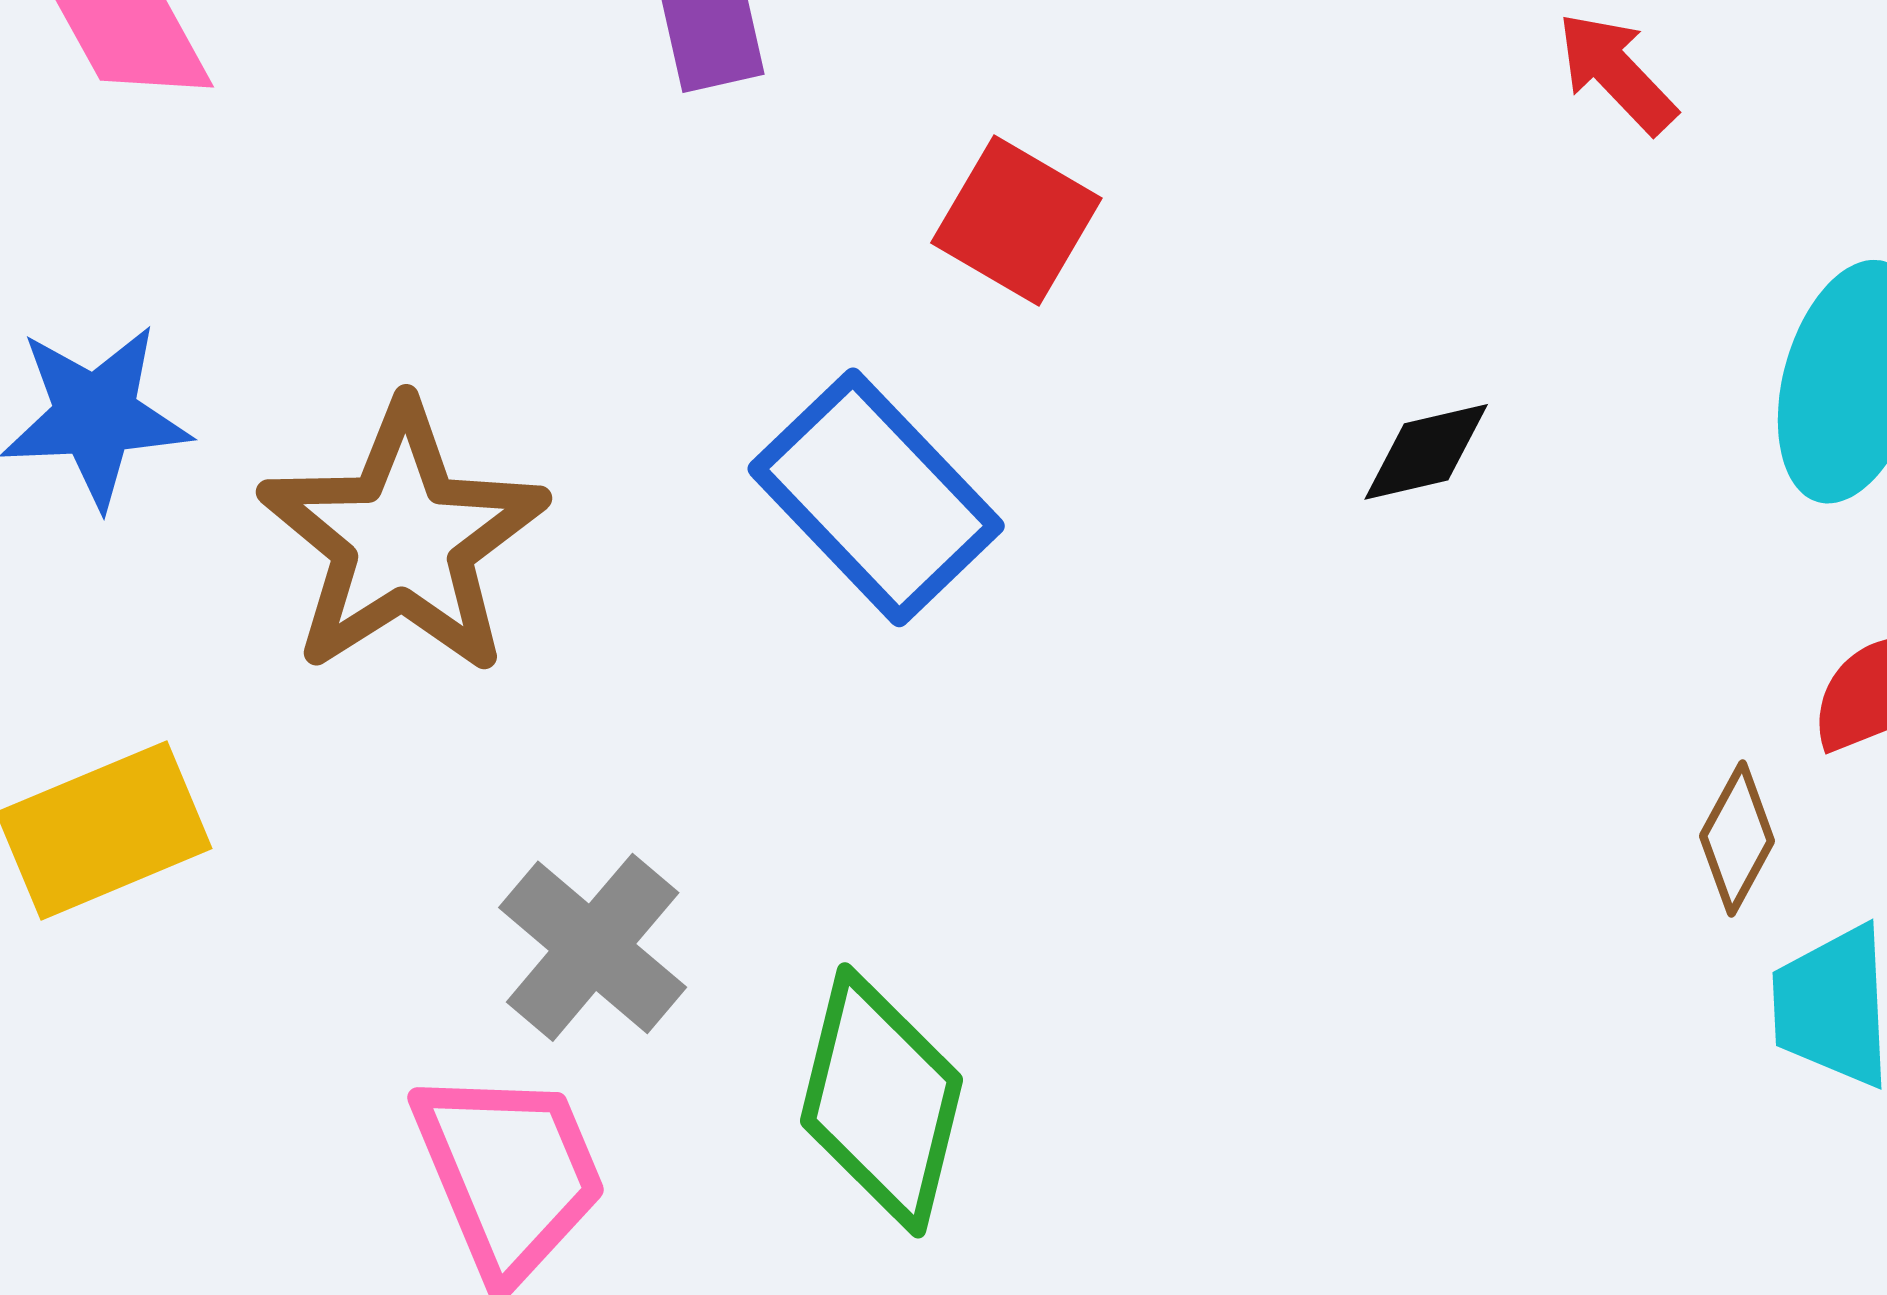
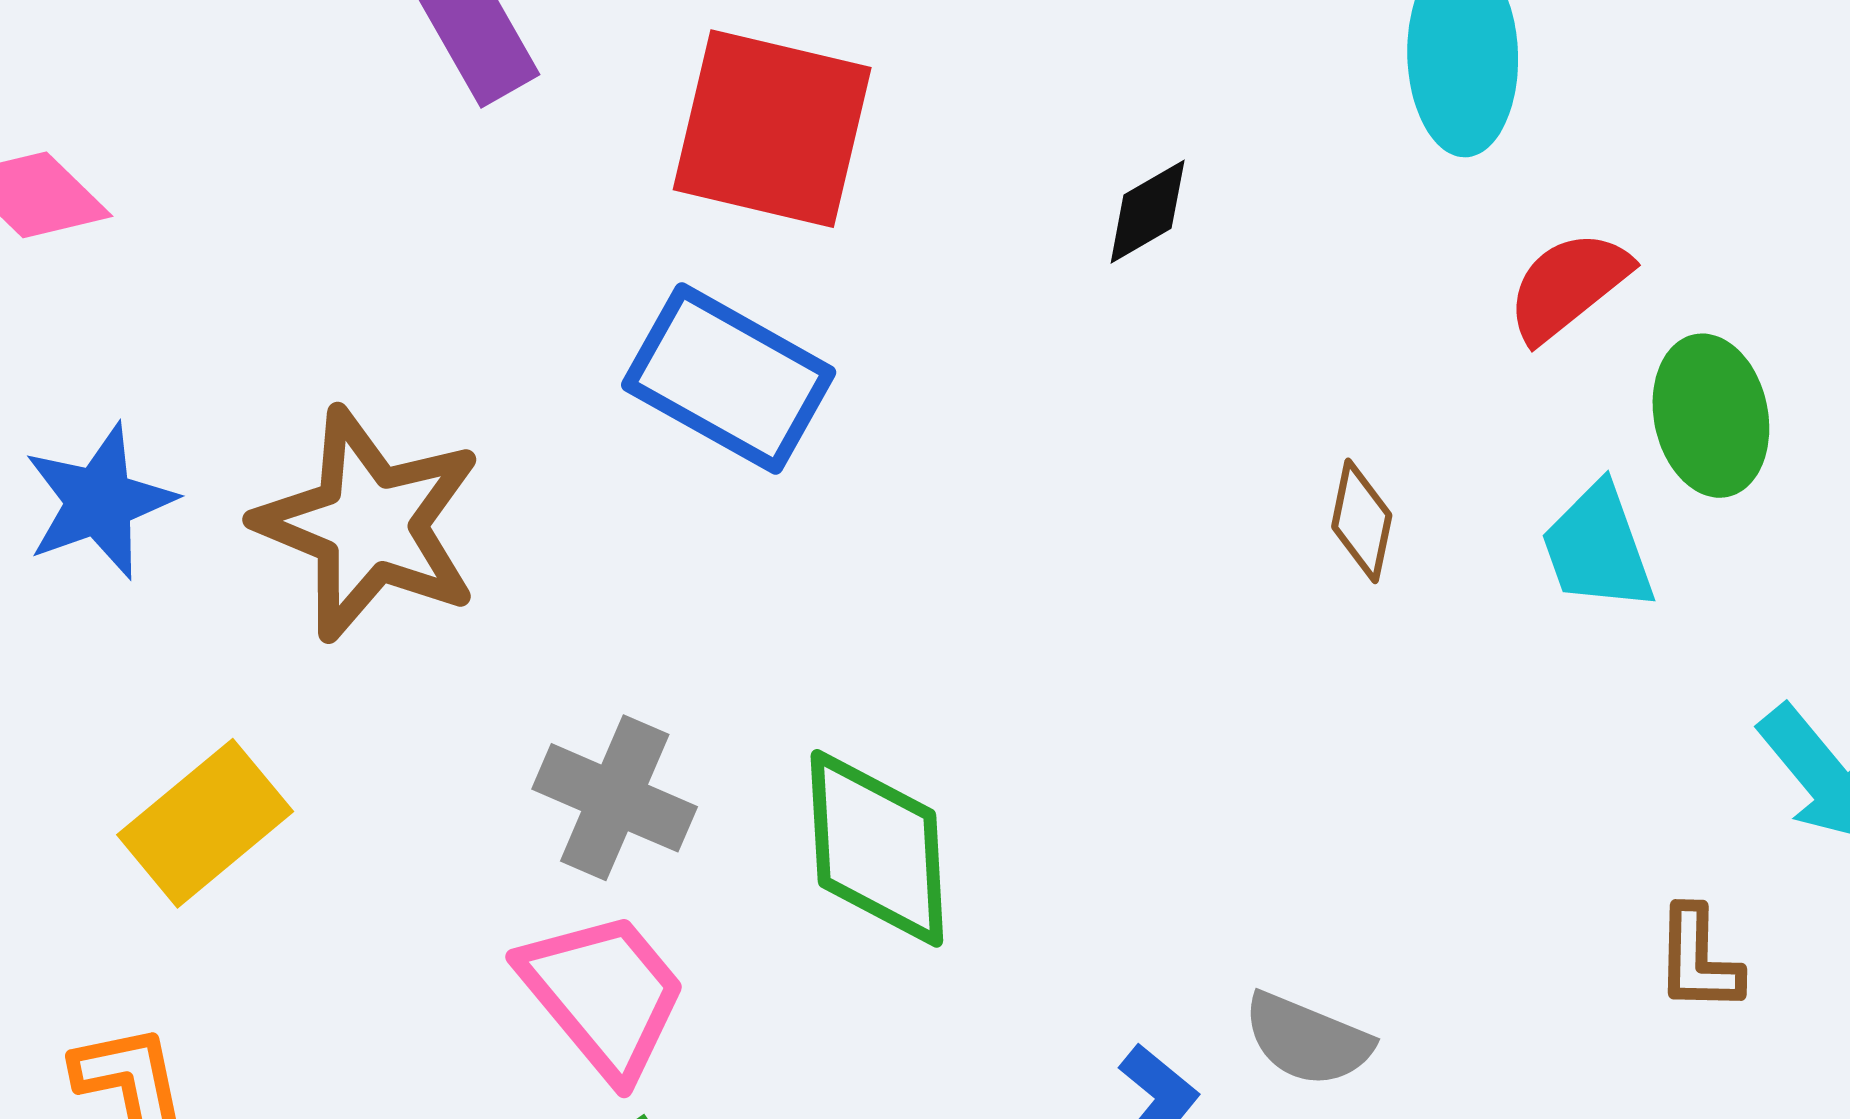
red square: (1016, 220) -> (772, 129), size x1.6
brown diamond: (1737, 838) -> (1362, 521), moved

